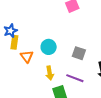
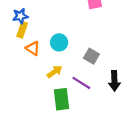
orange triangle: (27, 56) -> (33, 48), turned -32
yellow arrow: (50, 73) -> (55, 72), turned -128

